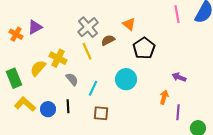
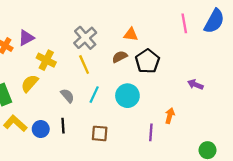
orange triangle: (129, 24) -> (131, 34), turned -32
brown semicircle: (108, 40) -> (120, 57), moved
yellow cross: (58, 58) -> (46, 60), moved
purple arrow: (179, 77) -> (195, 85), moved
cyan line: (93, 88) -> (94, 95), moved
purple line: (178, 112) -> (151, 132), moved

